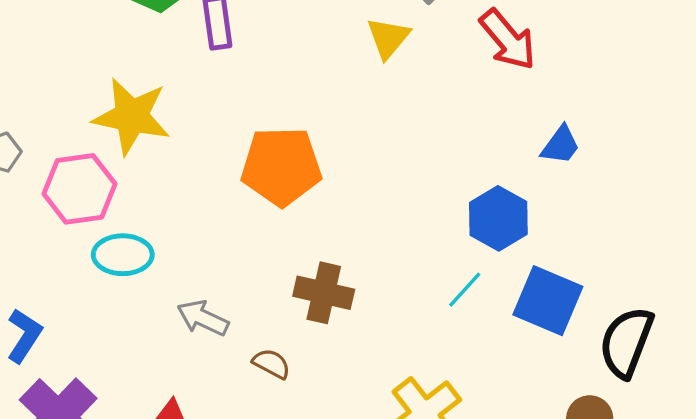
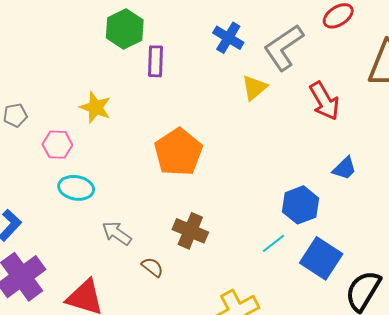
yellow star: (132, 116) -> (95, 107), size x0.7
orange pentagon: (281, 166) -> (178, 152), turned 30
pink hexagon: (79, 189) -> (57, 145), size x0.7

